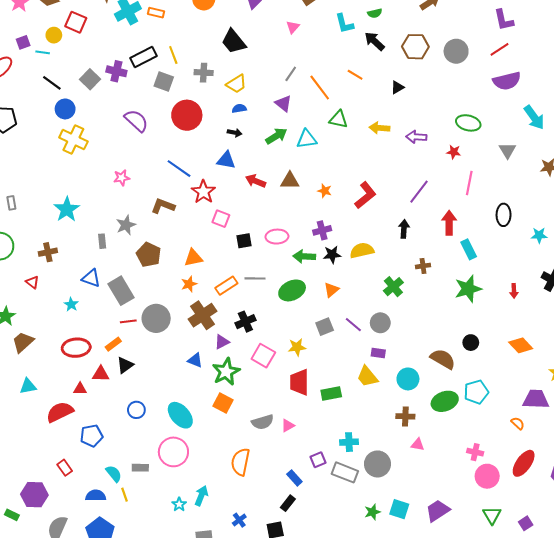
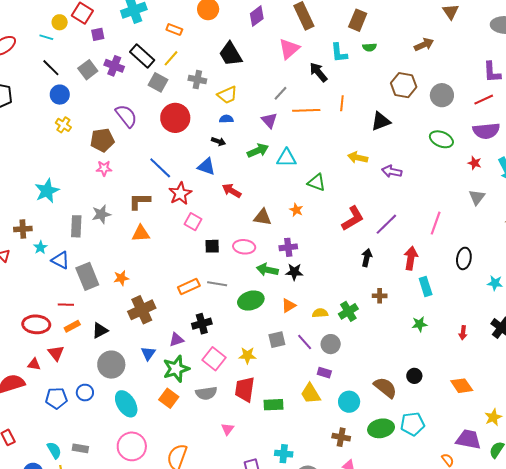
orange rectangle: (156, 13) -> (174, 30), moved
pink triangle: (293, 27) -> (289, 49), size x1.6
black arrow: (375, 41) -> (318, 72), moved
purple square: (23, 42) -> (98, 34), moved
yellow line: (173, 55) -> (171, 58), turned 54
black rectangle: (143, 57) -> (142, 56), turned 60
orange line: (355, 75) -> (342, 103), turned 56
orange line: (320, 87) -> (306, 110), turned -64
black triangle: (397, 87) -> (381, 121), size x1.5
green triangle: (338, 119) -> (317, 182), moved
green ellipse: (468, 123) -> (441, 139), moved
yellow cross: (73, 139) -> (63, 125), size x0.6
red star: (454, 152) -> (475, 163), moved
brown triangle: (290, 181) -> (263, 217), moved
red L-shape: (365, 195) -> (353, 218), moved
brown L-shape: (163, 206) -> (139, 201), turned -30
gray rectangle: (102, 241) -> (76, 226), size x1.5
yellow semicircle: (362, 250) -> (320, 313), moved, size x0.7
brown pentagon: (149, 255) -> (102, 140), moved, turned 30
orange triangle: (193, 258) -> (141, 233), moved
orange star: (189, 284) -> (121, 278), moved
green star: (468, 289) -> (419, 324), size x0.6
cyan star: (71, 304) -> (40, 247), moved
brown cross: (202, 315) -> (142, 310), moved
gray circle: (156, 318) -> (111, 365), moved
red line: (128, 321) -> (66, 305), moved
blue triangle: (195, 360) -> (148, 353), turned 35
black triangle: (125, 365) -> (100, 331), moved
red triangle: (101, 374) -> (56, 353), turned 42
gray semicircle: (263, 422) -> (206, 393), moved
pink triangle: (288, 425) -> (227, 429), turned -32
blue pentagon: (92, 436) -> (56, 398), moved
pink circle: (173, 452) -> (132, 446), moved

